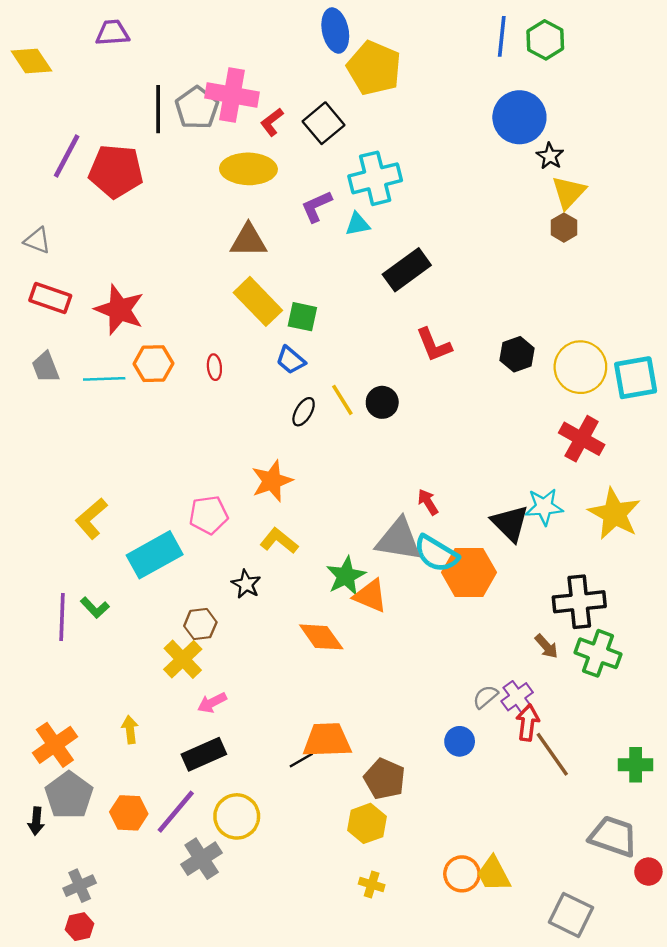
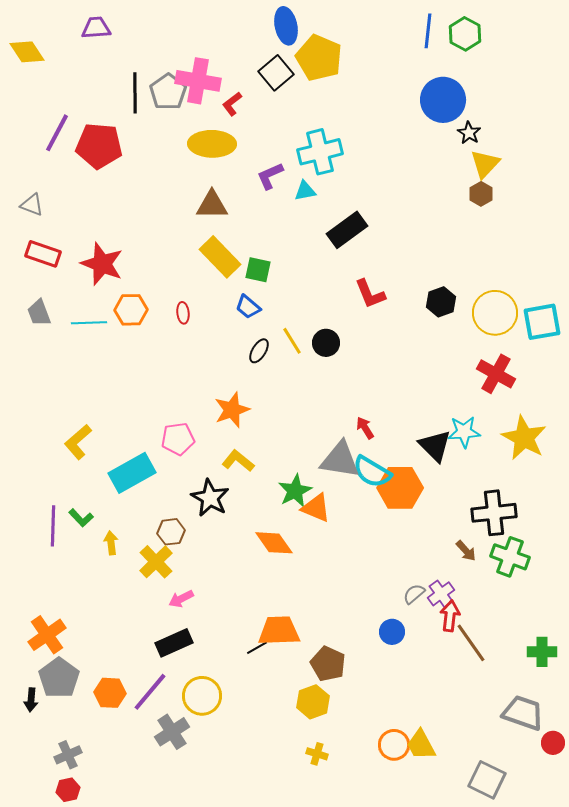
black square: (324, 123) -> (276, 73), moved
black star: (246, 584) -> (210, 498), size x1.5
yellow arrow: (130, 730) -> (111, 543), moved

